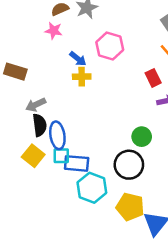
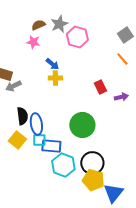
pink hexagon: (110, 46) -> (77, 37), moved
red rectangle: (153, 78) -> (100, 87), moved
gray arrow: (36, 105) -> (13, 86), moved
green circle: (142, 137) -> (82, 125), moved, size x1.6
black circle: (129, 165) -> (92, 163), moved

